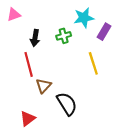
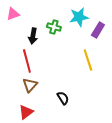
green cross: (64, 36) -> (54, 27), moved, turned 32
brown triangle: (44, 86) -> (30, 85), moved
black semicircle: (67, 104) -> (63, 98), size x0.6

